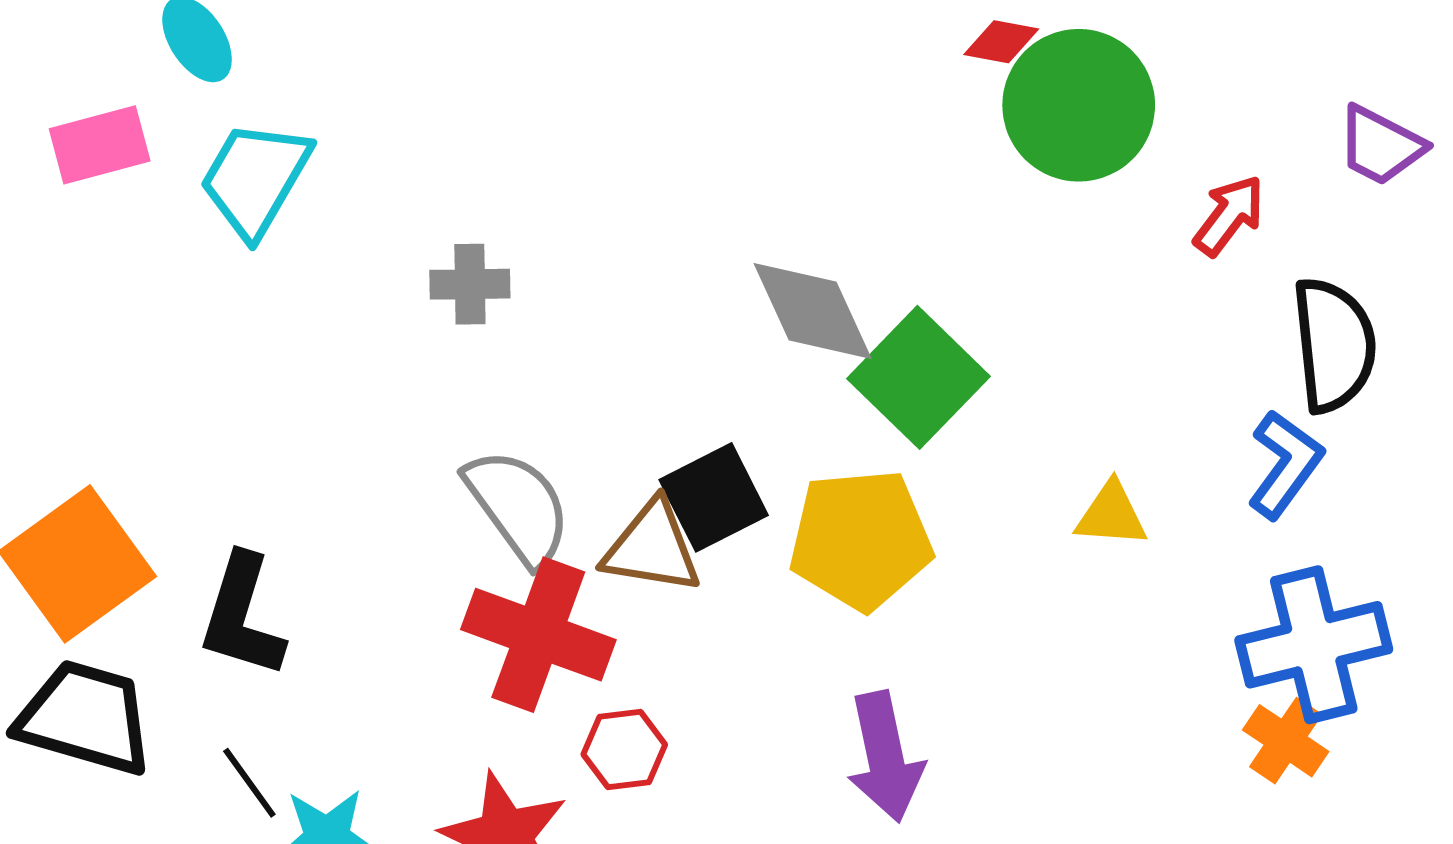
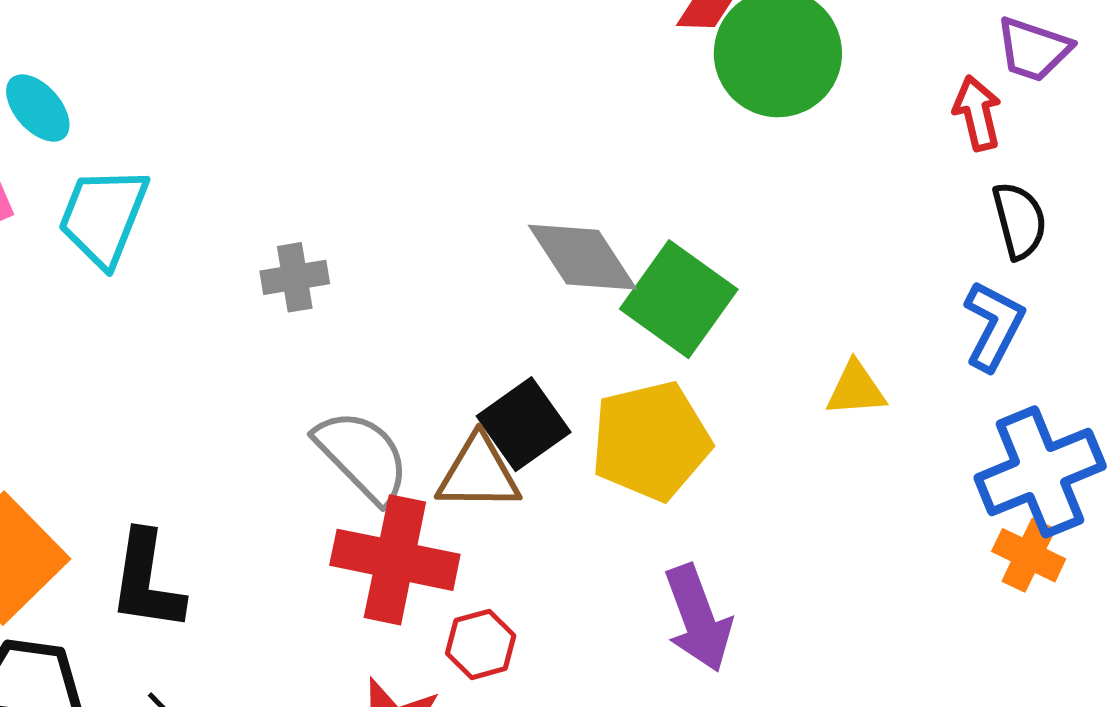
red arrow: (1229, 215) -> (977, 113), moved, turned -42
black semicircle: (1334, 345) -> (1019, 221), size x0.7

